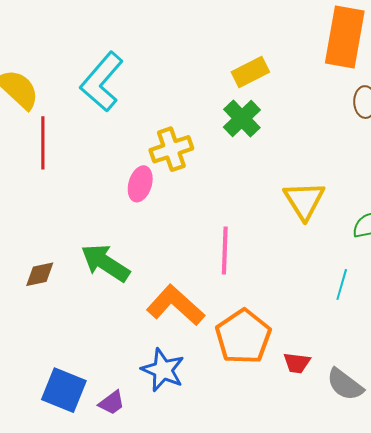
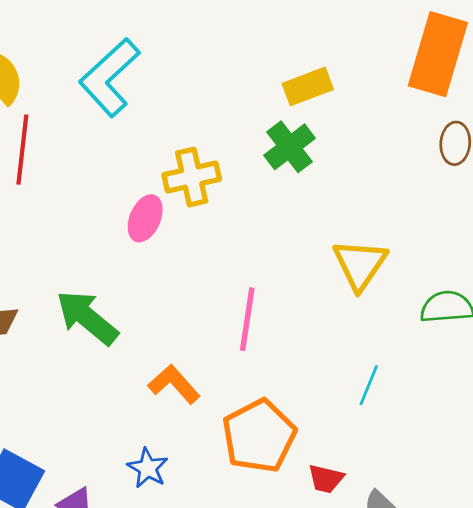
cyan line: (342, 285) -> (369, 385), moved
orange L-shape: (176, 305) -> (174, 384), size x0.7
blue star: (163, 370) -> (148, 468), size x0.7

